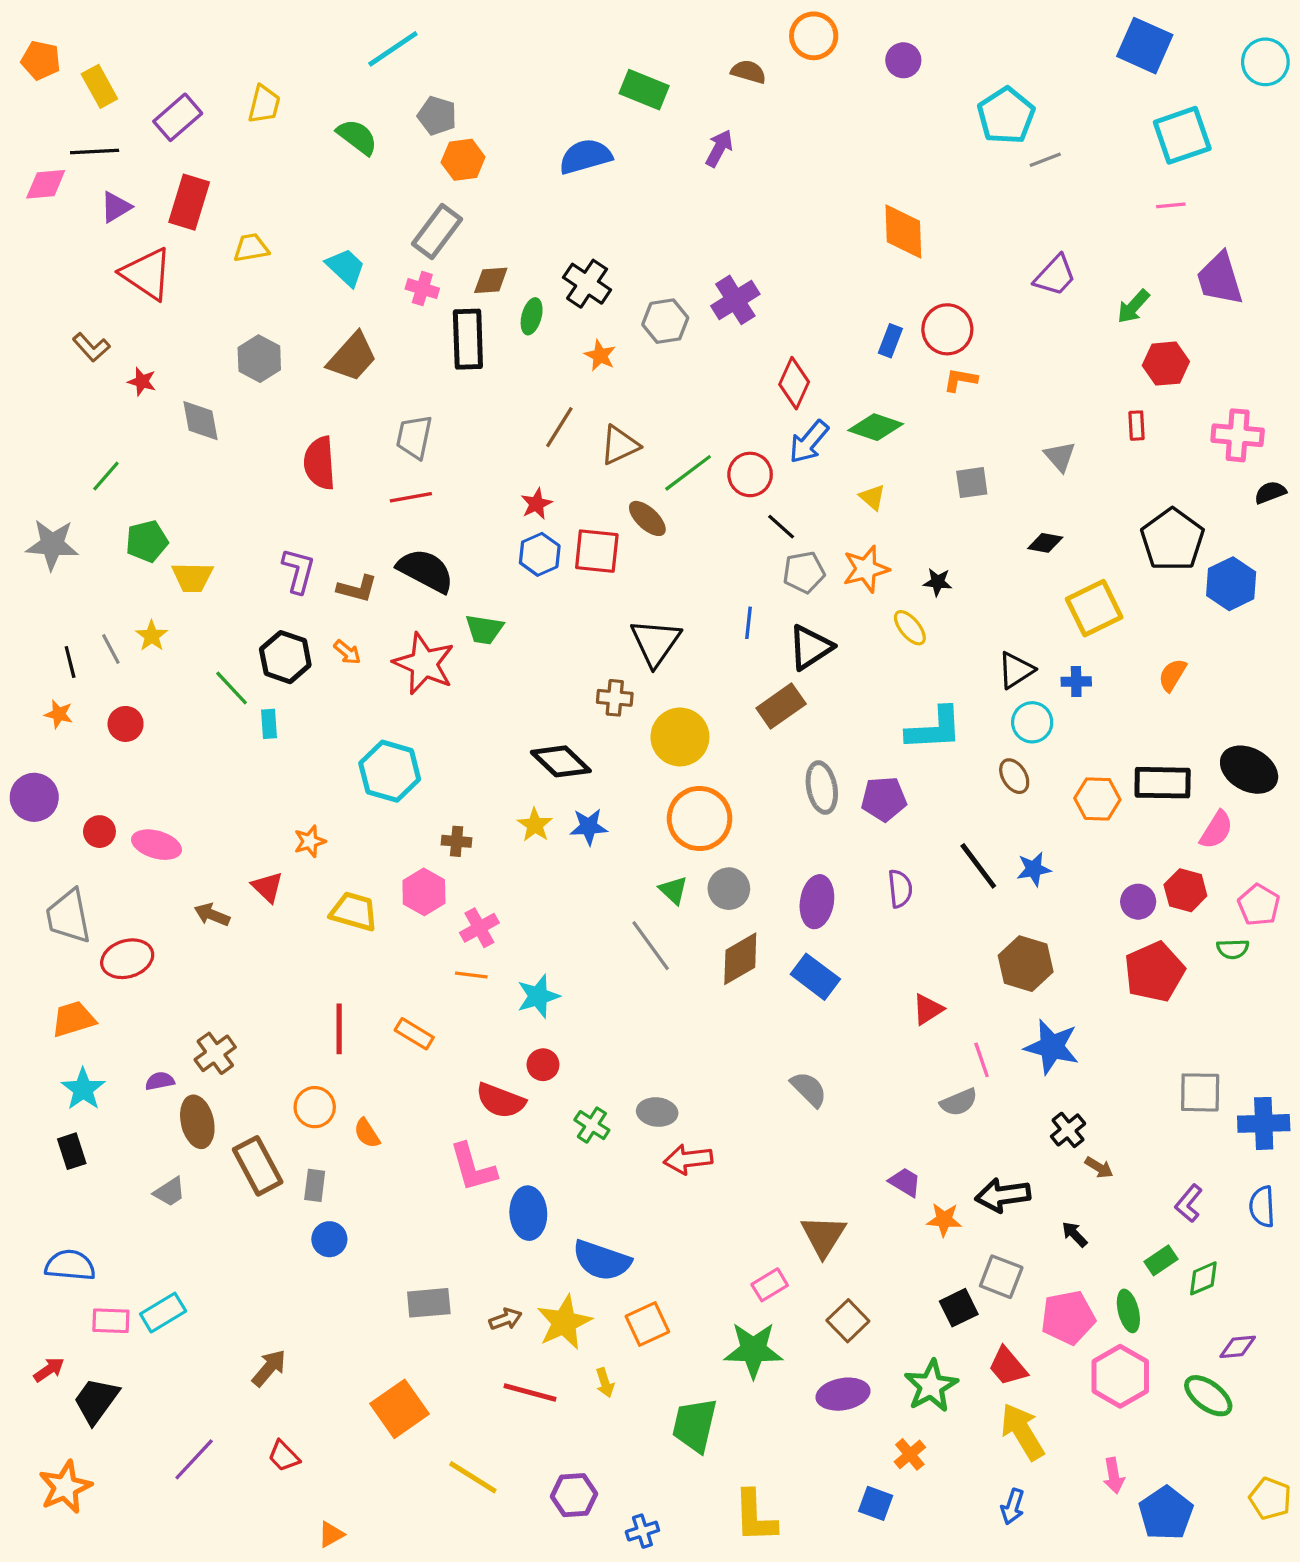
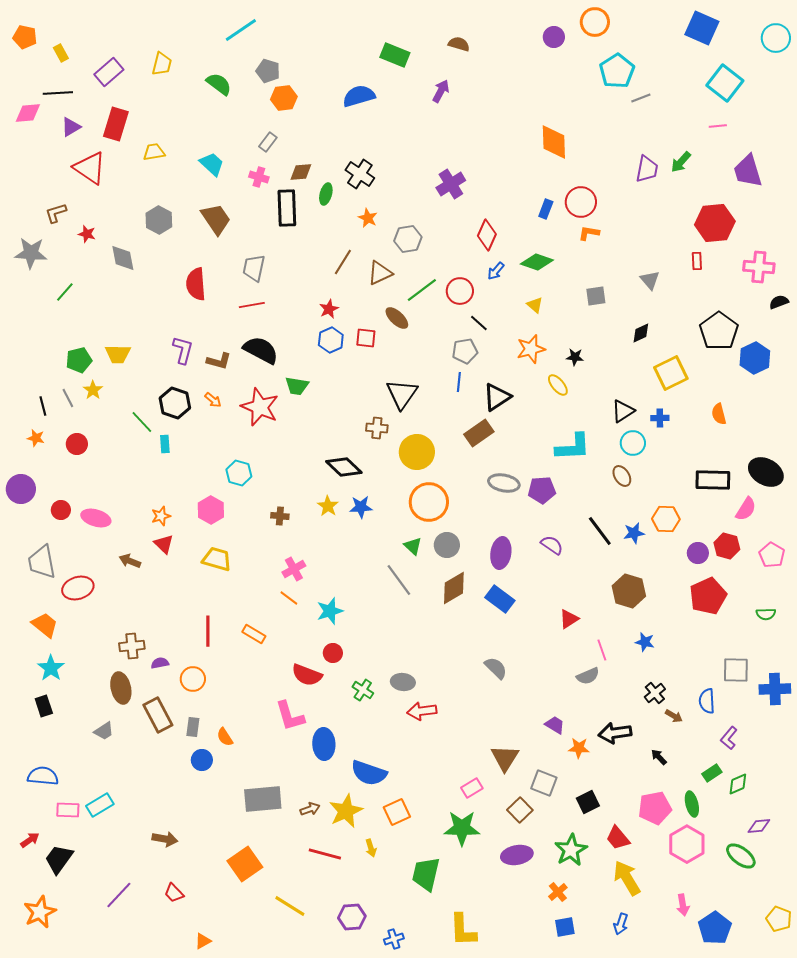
orange circle: (814, 36) -> (595, 22), moved
yellow rectangle: (99, 86) -> (61, 53), size x0.7
cyan square: (1182, 135) -> (725, 83), turned -33
gray rectangle: (437, 231) -> (268, 142), size x0.6
purple trapezoid: (1055, 276) -> (647, 169), turned -32
green arrow: (1133, 306) -> (681, 162), moved
gray hexagon: (665, 321) -> (408, 239), moved
brown L-shape: (91, 347) -> (56, 213), turned 115
brown trapezoid: (352, 357) -> (216, 219), turned -76
red hexagon: (1166, 364) -> (715, 223), size x1.4
blue arrow: (809, 442) -> (496, 271), size x0.7
green pentagon: (147, 541) -> (79, 360), moved
black diamond: (1045, 543) -> (641, 333), turned -35
gray star: (52, 545) -> (31, 253), moved
red square: (597, 551) -> (366, 338), size x0.7
gray pentagon: (804, 572) -> (465, 351), moved
orange semicircle: (1172, 675) -> (719, 414), turned -45
cyan hexagon: (390, 771) -> (239, 473), size x0.7
gray ellipse: (822, 788) -> (504, 483), turned -68
orange hexagon: (1097, 799) -> (666, 519), moved
orange star: (310, 841) -> (161, 516), moved
purple semicircle: (900, 889) -> (552, 545), turned -50
pink hexagon: (424, 892) -> (211, 510), moved
green semicircle: (1233, 949) -> (766, 614), moved
orange line: (471, 975) -> (289, 598), turned 30
orange trapezoid: (73, 1019) -> (45, 625), turned 56
blue star: (1052, 1047) -> (645, 642), size x0.6
brown cross: (215, 1053) -> (132, 646), turned 30
purple semicircle: (160, 1081) -> (160, 663), moved
orange semicircle: (367, 1133) -> (225, 737), moved
blue semicircle: (1262, 1207) -> (707, 701), moved
gray square: (1001, 1277) -> (544, 783), moved
gray rectangle: (429, 1303) -> (263, 799), size x1.4
brown arrow: (269, 1368) -> (165, 839), turned 60
blue square: (876, 1503) -> (565, 927), moved, turned -30

